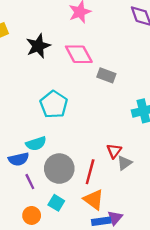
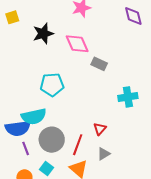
cyan pentagon: (54, 104) -> (52, 85), turned 30
cyan semicircle: (36, 144) -> (34, 116), size x1.4
blue semicircle: (19, 159) -> (18, 128), size x1.4
gray triangle: (124, 163) -> (104, 154), moved

